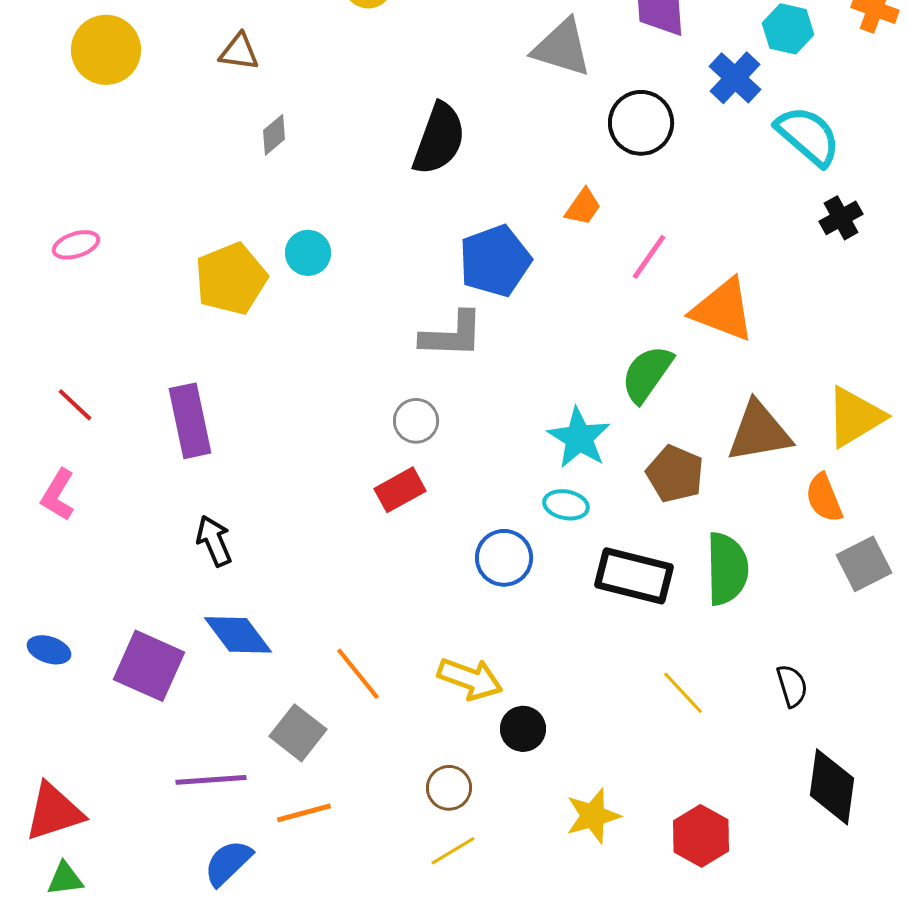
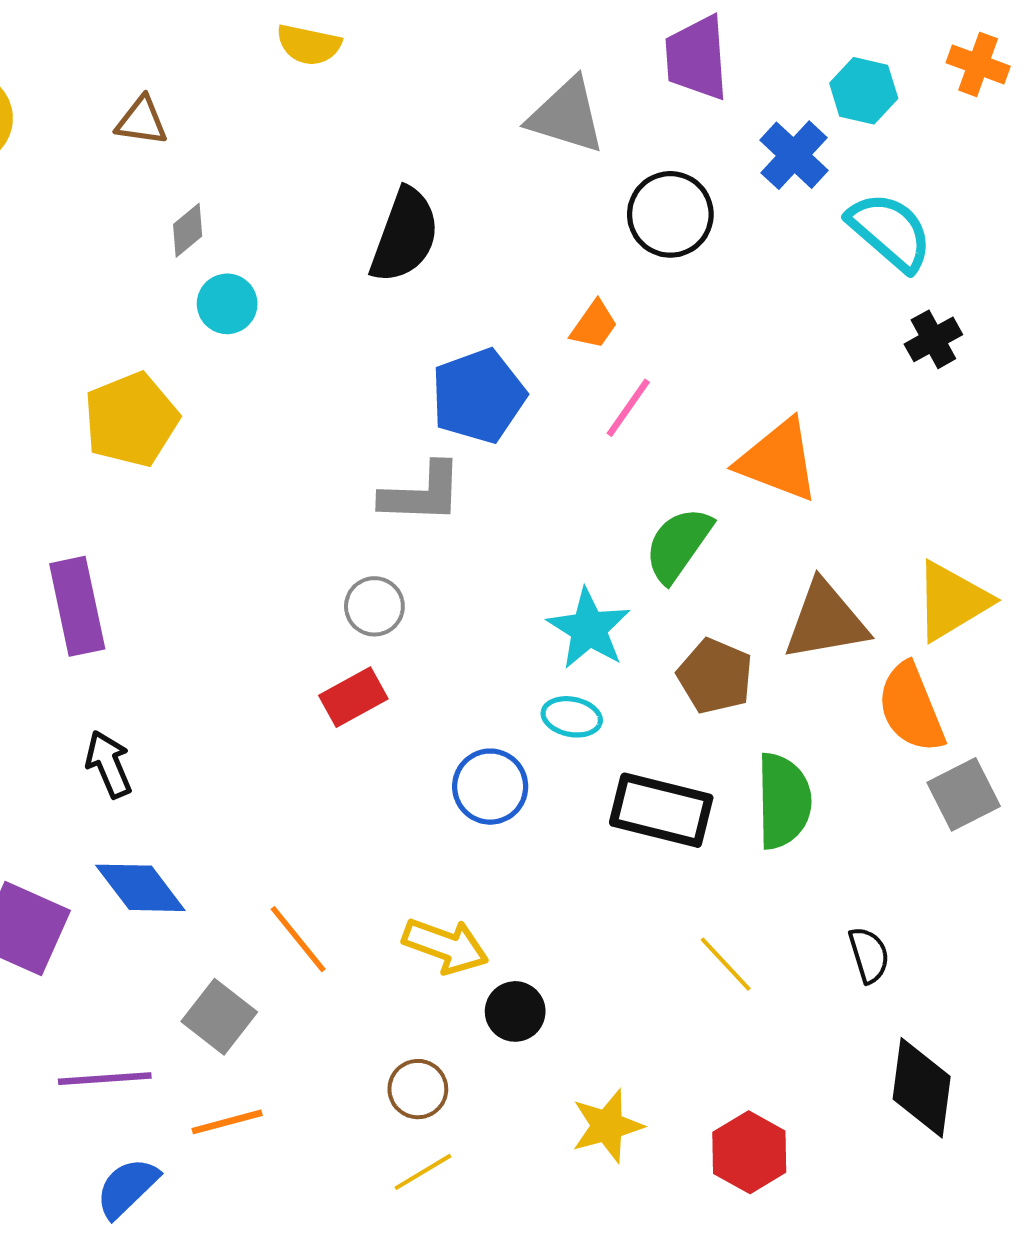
cyan circle: (308, 253) -> (227, 304), moved
pink line: (649, 257) -> (628, 408), moved
orange semicircle: (824, 498) -> (911, 708), size x1.4

